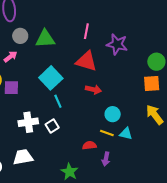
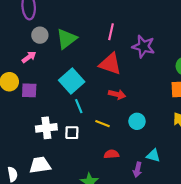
green triangle: (45, 39) -> (67, 39), turned -35
white square: (52, 126) -> (72, 133), turned 32
yellow line: (107, 133) -> (102, 124), moved
cyan triangle: (126, 134) -> (153, 156), moved
purple arrow: (106, 159) -> (137, 170), moved

